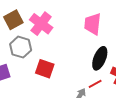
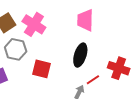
black ellipse: (100, 58) -> (80, 55), moved

